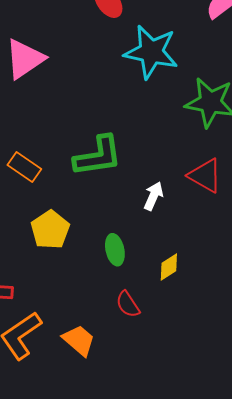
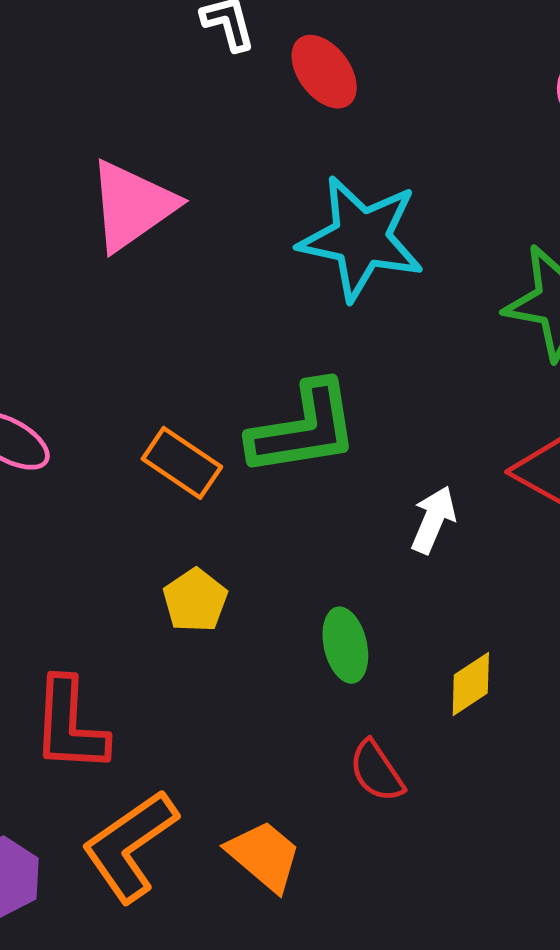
cyan star: (151, 52) -> (361, 238), moved
orange rectangle: (24, 167) -> (182, 463), moved
yellow pentagon: (50, 230) -> (195, 600), size x0.7

